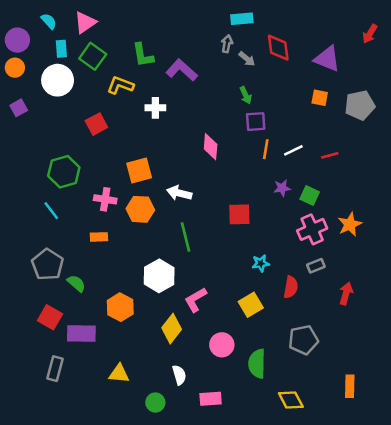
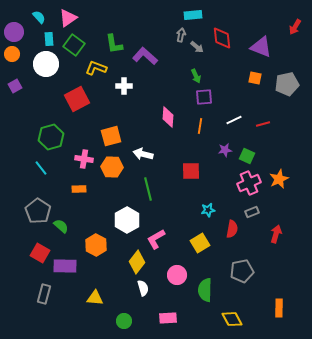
red square: (96, 124) -> (77, 99), size x1.4
orange line: (266, 149) -> (200, 126), moved
white semicircle: (179, 375) -> (143, 288), moved

